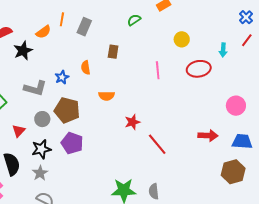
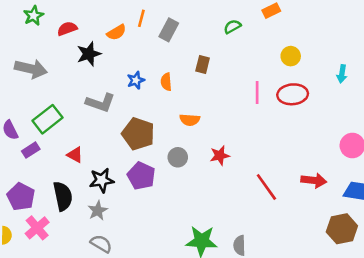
red ellipse: (199, 69) -> (293, 94), moved
blue star: (62, 77) -> (136, 80), moved
gray circle: (42, 119) -> (178, 157), moved
red triangle: (19, 131) -> (75, 155), turned -48
red line: (157, 144) -> (266, 187), moved

